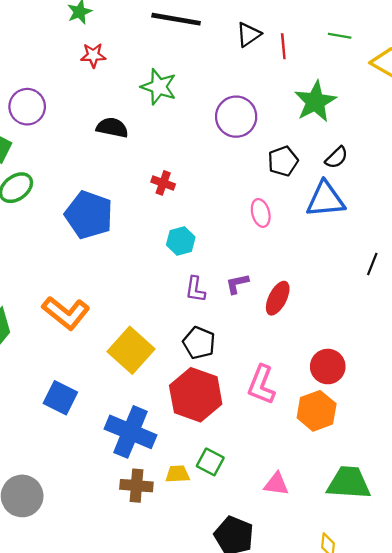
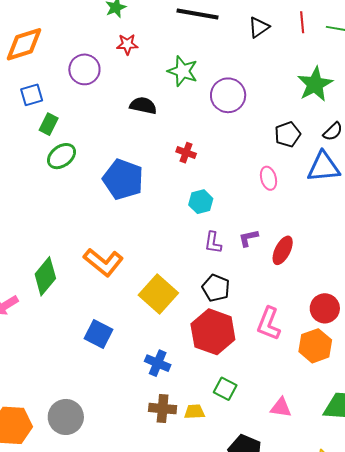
red line: (283, 46) -> (302, 22), moved
purple circle: (27, 107) -> (84, 69), moved
purple circle: (236, 117) -> (228, 95), moved
blue cross: (130, 432) -> (158, 363), size x0.6
yellow trapezoid: (177, 474) -> (194, 412), moved

